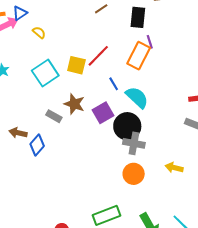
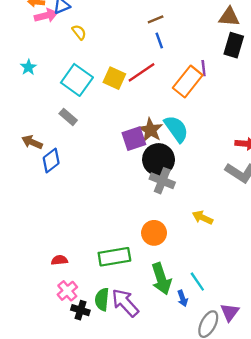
black rectangle: (138, 17) -> (234, 45), moved
cyan square: (45, 73) -> (77, 80), turned -32
blue line: (114, 84) -> (159, 41), moved
brown star: (74, 104) -> (151, 130), moved
gray rectangle: (54, 116) -> (68, 117), moved
orange circle: (134, 174) -> (154, 233), moved

